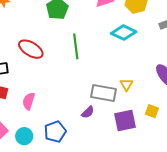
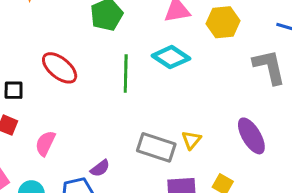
cyan diamond: (124, 33) -> (171, 57), moved
purple semicircle: (88, 112) -> (100, 168), moved

